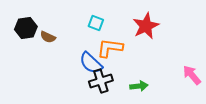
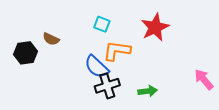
black hexagon: (26, 28) -> (25, 53), moved

